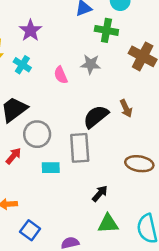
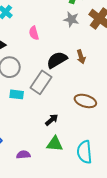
gray star: (91, 64) -> (71, 19), moved
pink semicircle: (61, 75) -> (34, 33), moved
gray rectangle: (80, 148) -> (41, 82), turned 30

